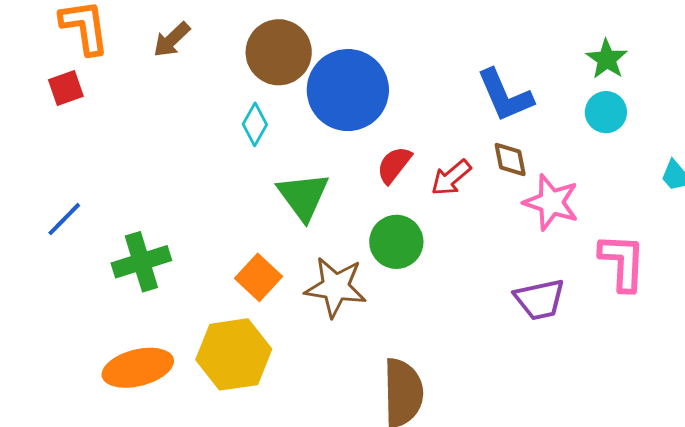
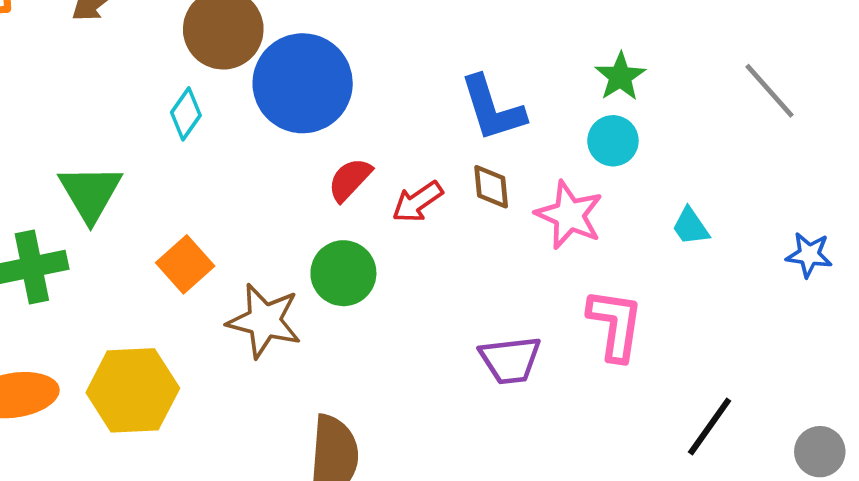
green triangle: (303, 196) -> (90, 193), moved
pink star: (551, 202) -> (569, 215), moved
orange square: (258, 277) -> (185, 264), moved

